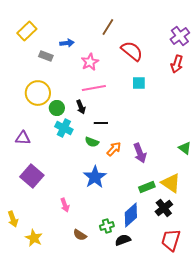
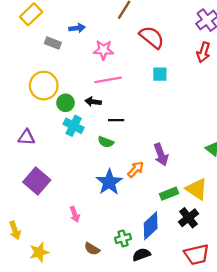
pink star: (90, 62) -> (103, 50), turned 30
black arrow: (81, 107) -> (93, 102), turned 120
orange arrow: (114, 149) -> (136, 169), moved
yellow star: (34, 238) -> (39, 252), turned 30
red trapezoid: (171, 240) -> (197, 255), turned -120

